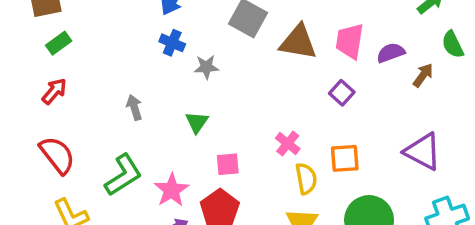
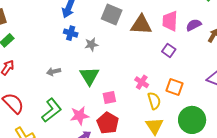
gray arrow: (134, 107) -> (54, 72), turned -80
green triangle: (197, 122) -> (89, 76), size x1.5
orange square: (345, 158) -> (175, 87), turned 30
pink star: (171, 190) -> (80, 116), turned 30

